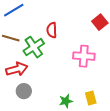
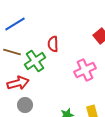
pink cross: (84, 56) -> (85, 70), turned -30

